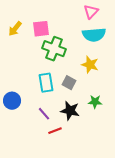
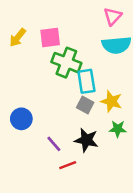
yellow star: (90, 65) -> (111, 101), moved
cyan rectangle: (46, 83) -> (86, 81), moved
blue circle: (12, 101) -> (21, 119), moved

